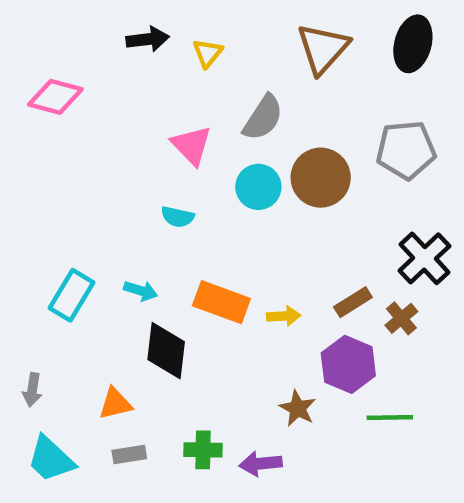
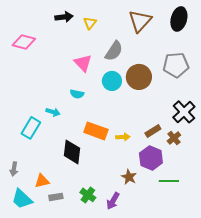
cyan arrow: (141, 291) -> (53, 112), moved
orange triangle: (115, 404) -> (42, 181), moved
green cross: (203, 450) -> (88, 195), turned 35
purple arrow: (261, 464) -> (113, 201), turned -54

